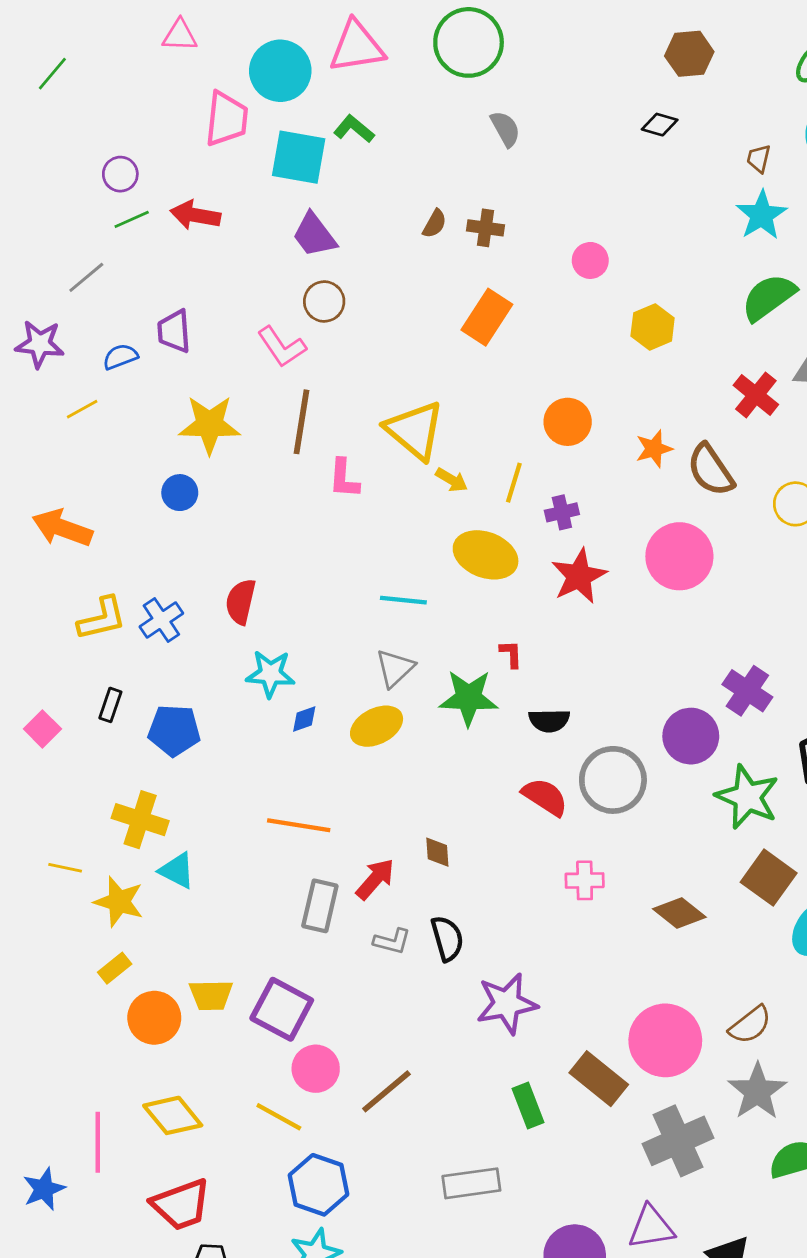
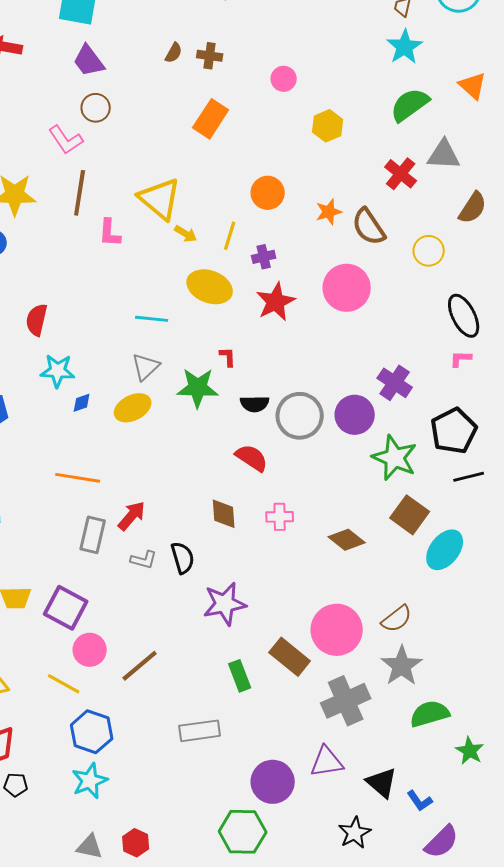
gray circle: (613, 780) -> (300, 416), moved
brown diamond: (437, 852) -> (224, 514), moved, size x1.4

